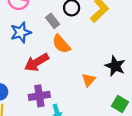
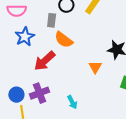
gray rectangle: (53, 21) -> (52, 20), turned 56
purple cross: (39, 96) -> (39, 93), moved

